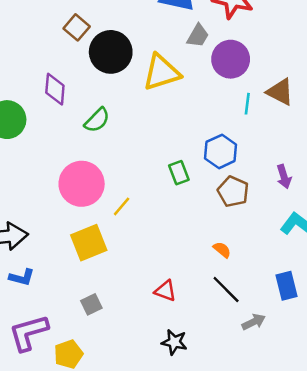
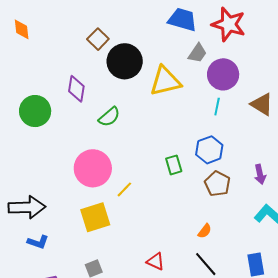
cyan line: (247, 104) -> (217, 107), moved
orange semicircle: (222, 250) -> (205, 231), turned 84

